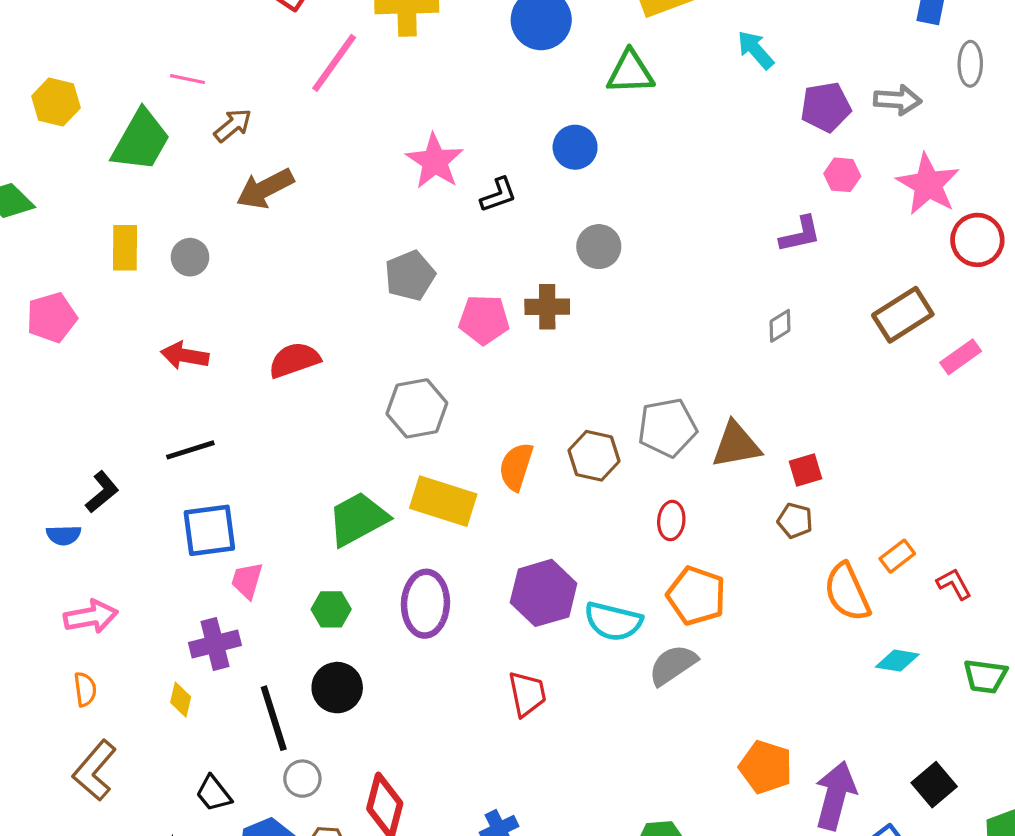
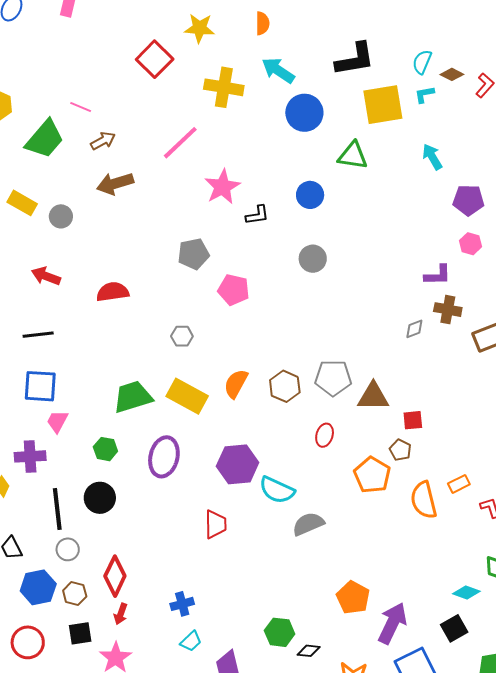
pink line: (334, 63) -> (180, 143), moved
yellow rectangle: (125, 248) -> (22, 203), turned -72
brown cross: (547, 307) -> (448, 310), moved
gray hexagon: (417, 408) -> (182, 336), size x0.6
orange pentagon: (696, 596) -> (372, 475), moved
cyan diamond: (897, 661) -> (466, 593), moved

